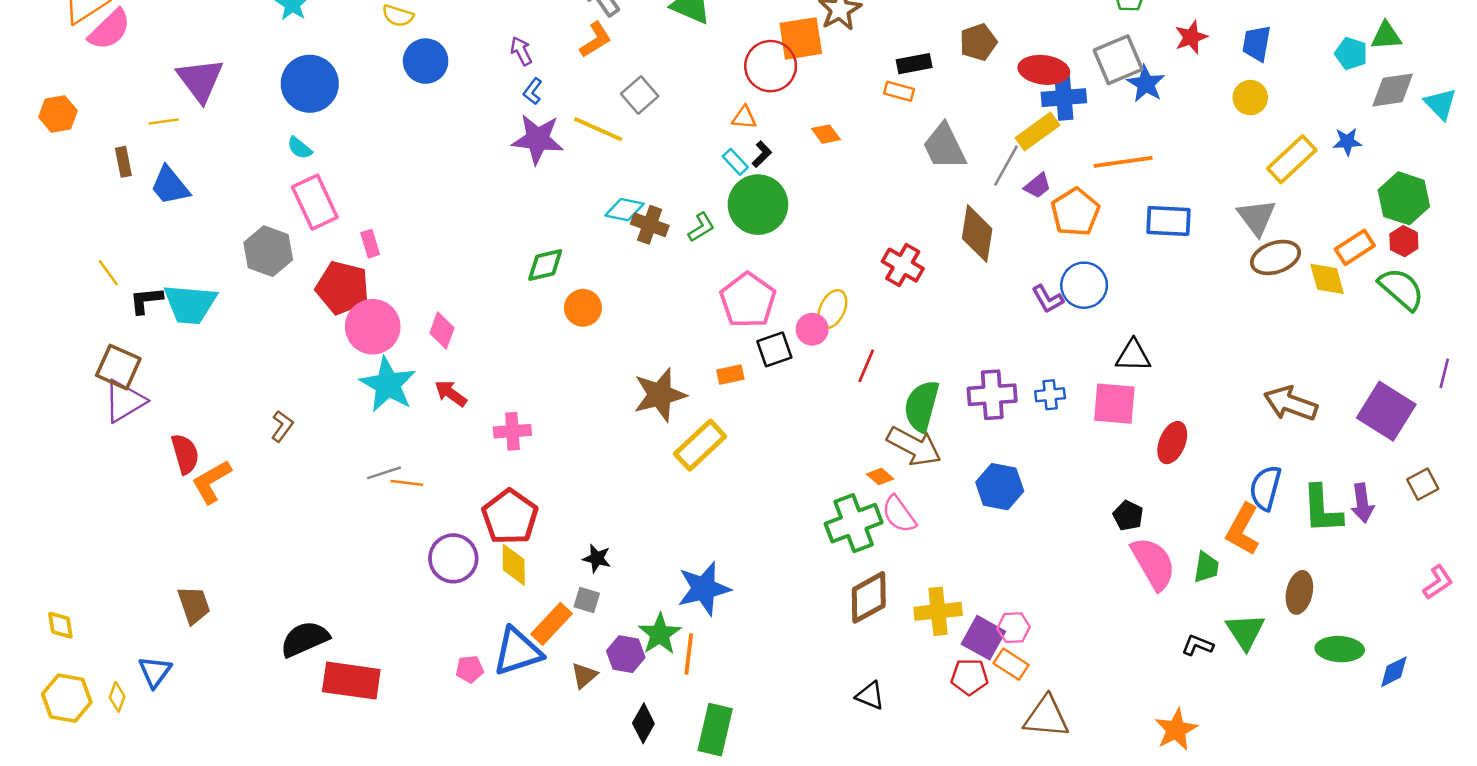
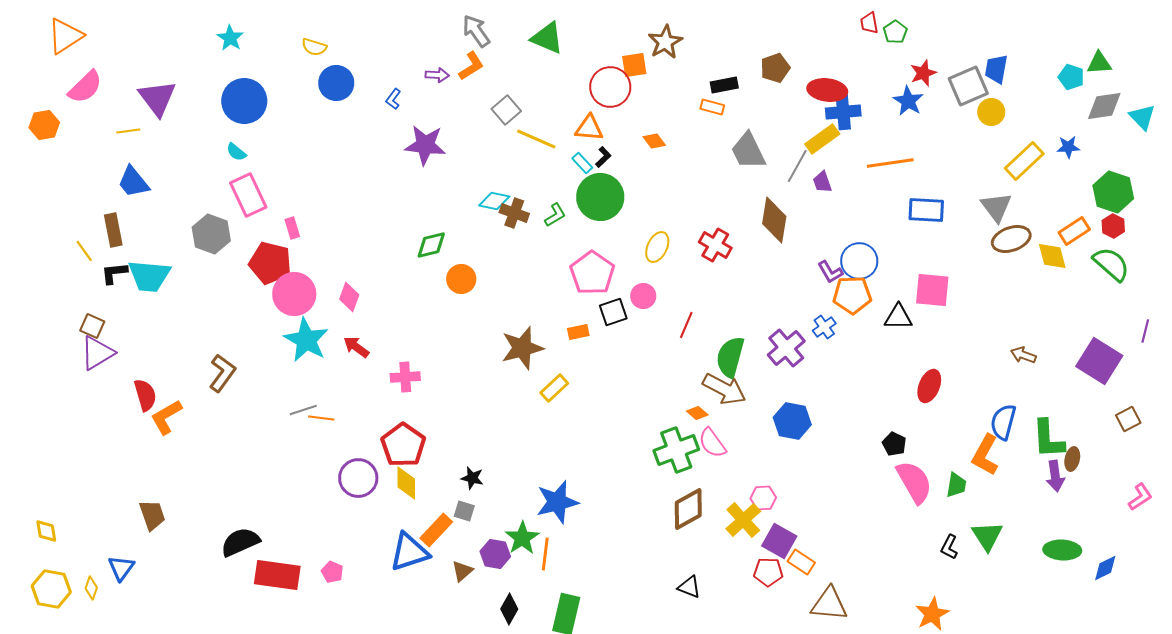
pink semicircle: (110, 30) -> (85, 87), moved
red star: (1191, 37) -> (923, 73), moved
orange square: (801, 38) -> (634, 65), size x0.7
purple arrow: (521, 51) -> (437, 75), moved, turned 120
gray square: (1118, 60) -> (968, 86), moved
blue L-shape: (533, 91) -> (393, 99), moved
orange triangle: (744, 118) -> (589, 128), size x1.4
yellow line: (598, 129) -> (536, 139), moved
brown rectangle: (123, 162) -> (113, 230), moved, size x1.4
purple trapezoid: (1037, 186) -> (822, 182), turned 110
orange pentagon: (1075, 212) -> (852, 295), moved, turned 30
yellow ellipse: (832, 309) -> (657, 247), moved
brown square: (118, 367) -> (92, 326), size x0.7
purple cross: (992, 395) -> (786, 348), turned -36
blue cross: (1050, 395) -> (824, 327), moved, turned -30
pink square: (1114, 404) -> (932, 290), moved
brown arrow: (1291, 404) -> (1023, 355), size x0.6
brown L-shape: (282, 426) -> (222, 373), size x1.5
yellow rectangle: (700, 445) -> (554, 388), size x0.7
purple arrow: (1362, 503) -> (1055, 476), moved
brown ellipse: (1299, 592) -> (1072, 459), moved, size x0.7
yellow cross: (938, 611) -> (743, 520), turned -36
pink hexagon: (1014, 628) -> (763, 498), moved
black L-shape: (1197, 645) -> (949, 547), turned -85
pink pentagon: (470, 669) -> (332, 572), moved, turned 30

